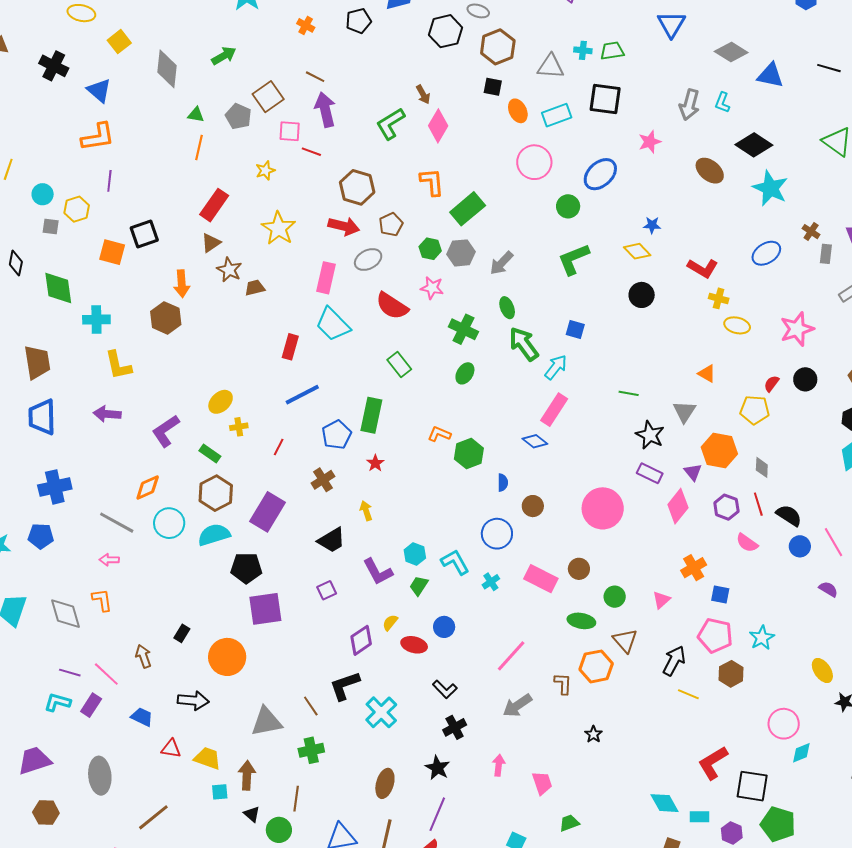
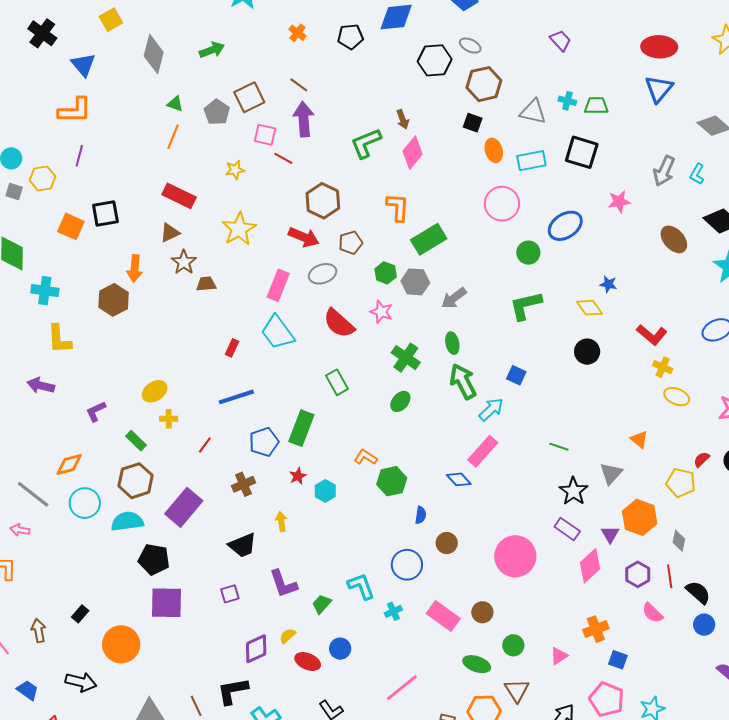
red rectangle: (214, 205) -> (179, 196), turned 72
red rectangle: (290, 347) -> (232, 348), size x0.7
purple L-shape: (166, 431) -> (96, 411), size x0.7
cyan hexagon: (415, 554) -> (325, 491), moved

